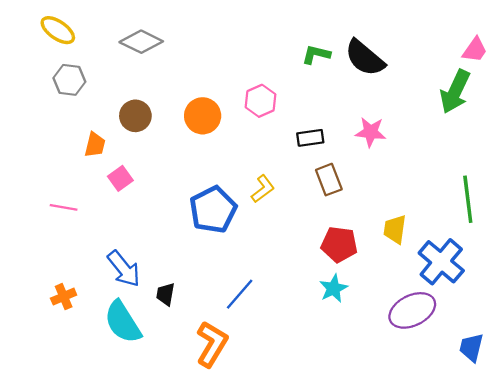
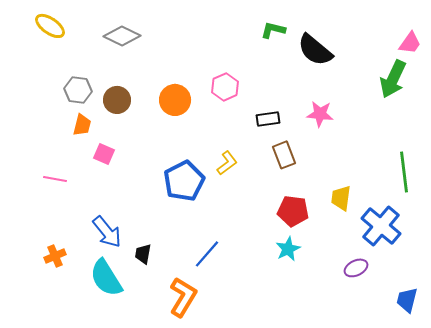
green L-shape: (316, 54) -> (273, 30), moved
gray hexagon: (69, 80) -> (78, 90), moved
pink square: (120, 178) -> (104, 154), turned -30
purple ellipse: (412, 310) -> (356, 268), size x0.6

